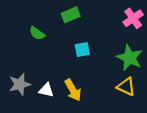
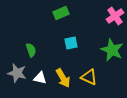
green semicircle: (37, 33) -> (31, 50), moved, turned -144
gray star: (20, 84) -> (17, 73), turned 30
yellow triangle: (126, 87) -> (89, 77), moved

